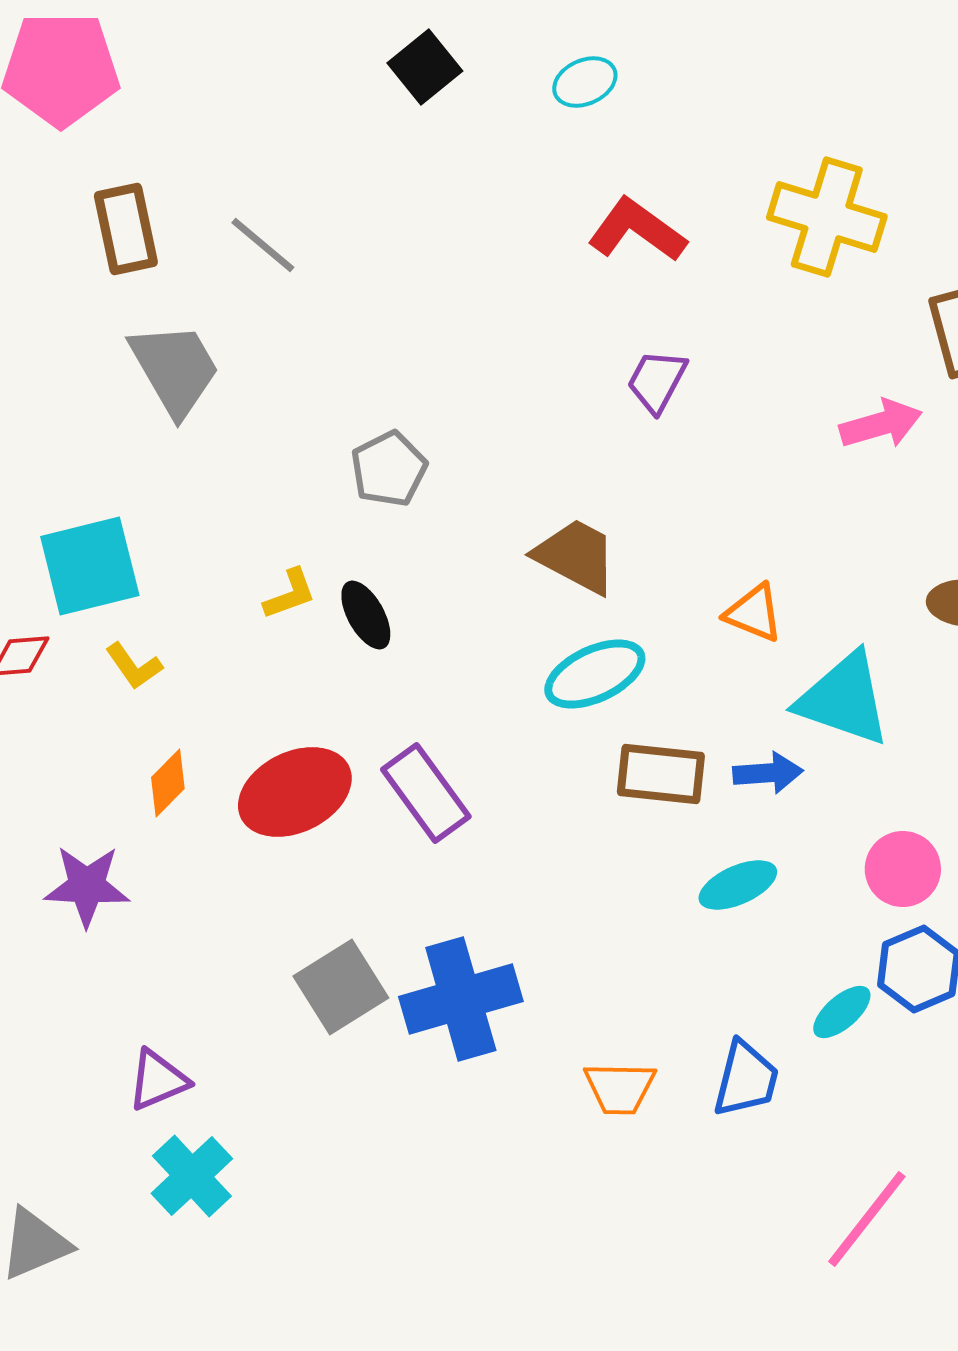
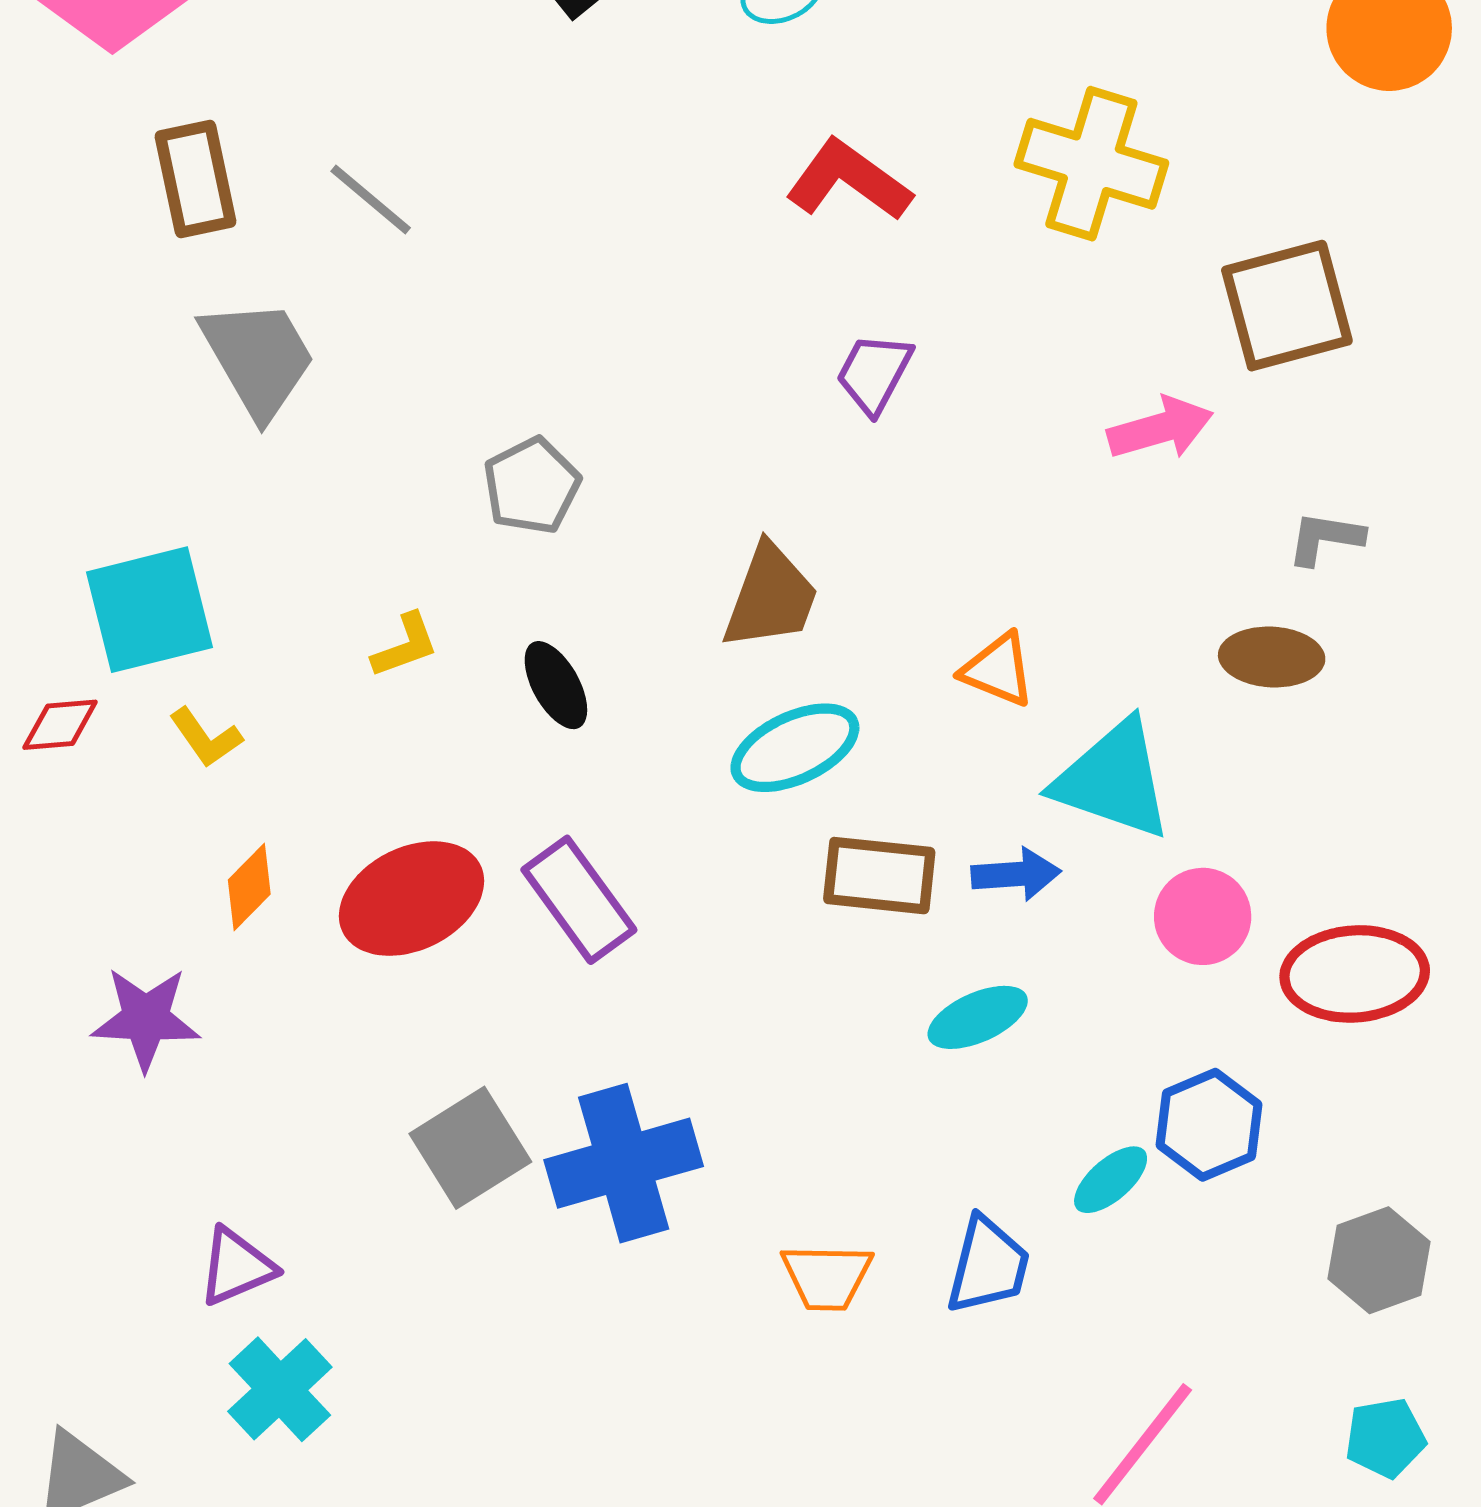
brown trapezoid: (576, 556) -> (771, 597), turned 82
black ellipse: (366, 615) -> (556, 685), moved
pink circle: (903, 869) -> (1203, 916), moved

